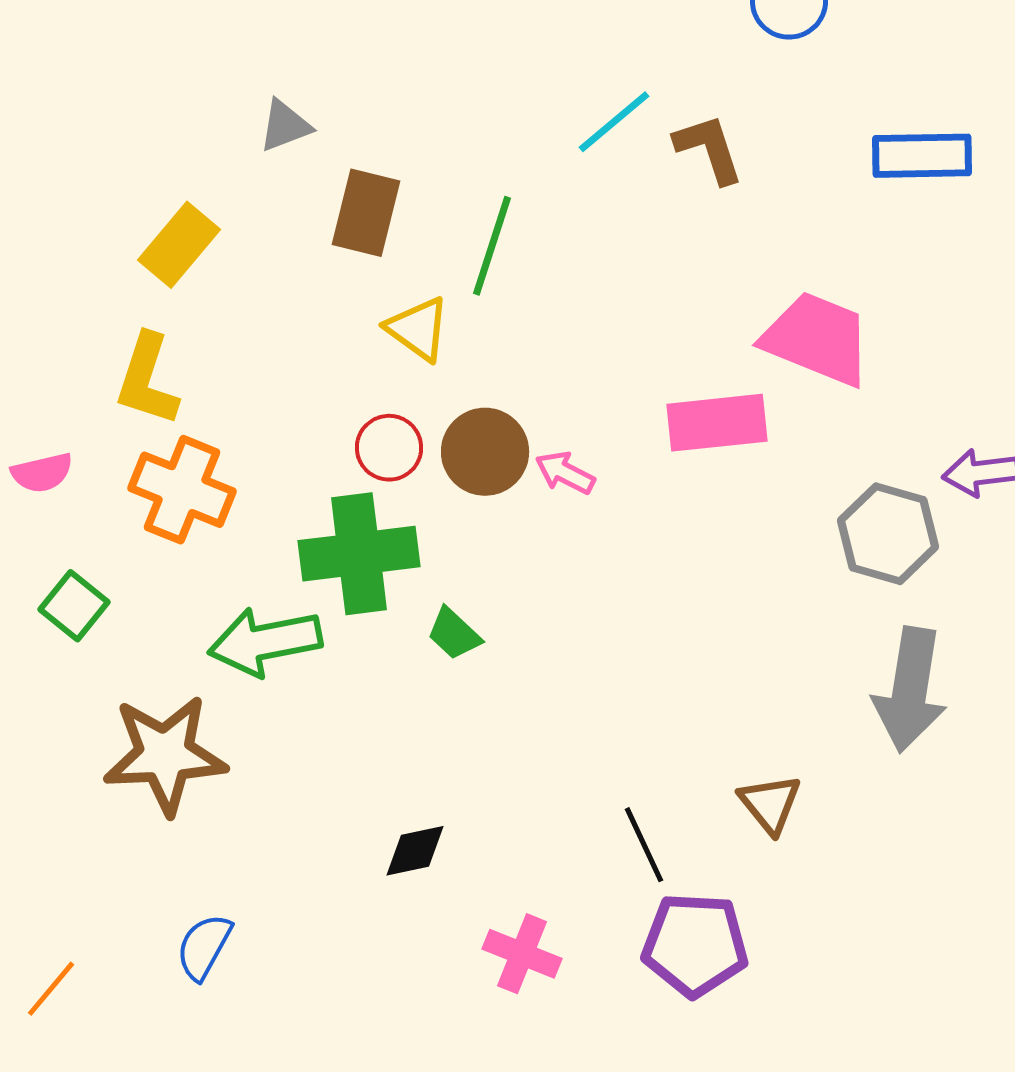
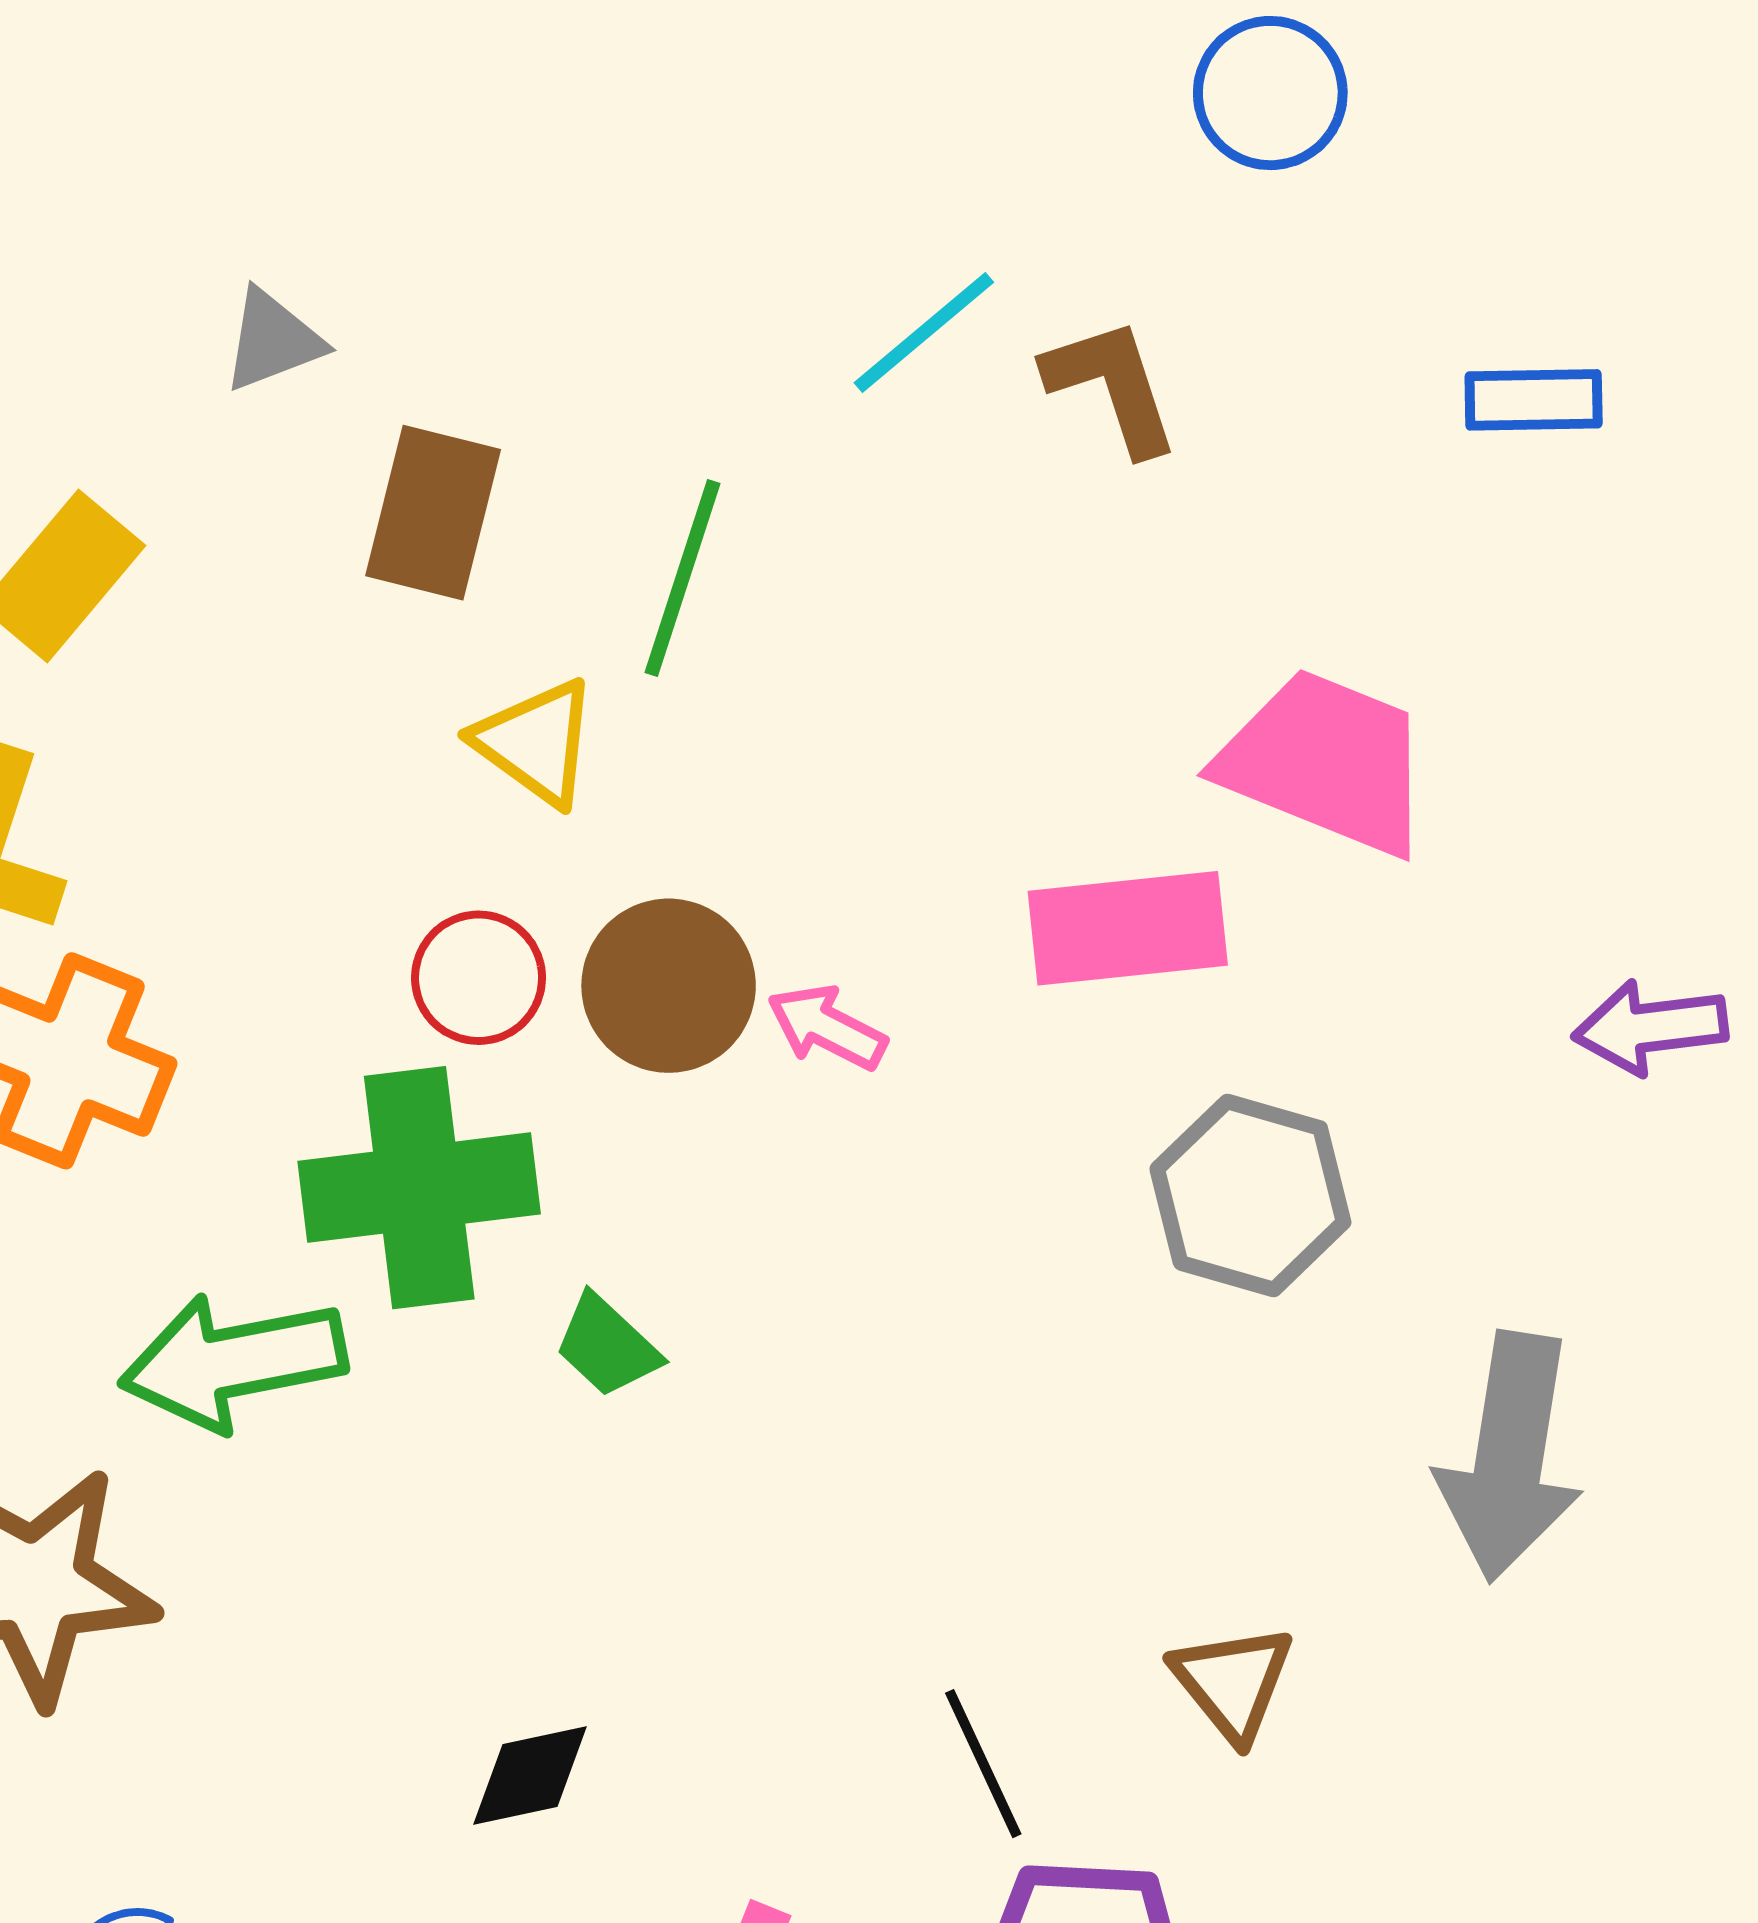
blue rectangle: (922, 156) -> (1534, 400), size x0.7
gray hexagon: (888, 534) -> (1250, 1195), moved

